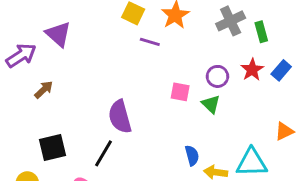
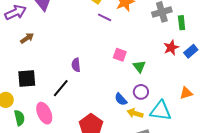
purple circle: (217, 76) -> (141, 92), moved
purple semicircle: (120, 117) -> (76, 65), size x0.6
blue semicircle: (192, 155) -> (121, 99), turned 144

